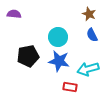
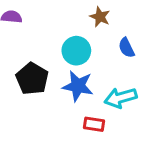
brown star: (89, 14) -> (100, 17), moved
black pentagon: (28, 56) -> (32, 79), turned -30

